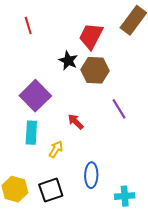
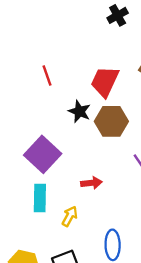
red line: (28, 25) -> (47, 76), moved
red arrow: (76, 122) -> (91, 183), turned 132

